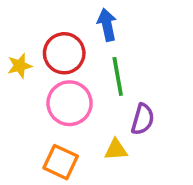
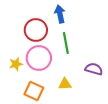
yellow star: (20, 66) -> (16, 64), moved
purple semicircle: (143, 119) -> (94, 69), moved, turned -90

